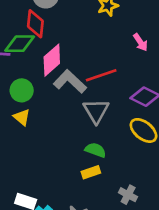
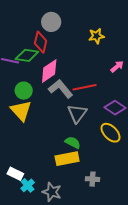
pink arrow: (140, 42) -> (117, 67), turned -104
yellow triangle: (22, 117) -> (21, 111), size x1.6
yellow rectangle: (91, 172) -> (67, 159), size x1.6
gray cross: (128, 195) -> (92, 179), turned -32

